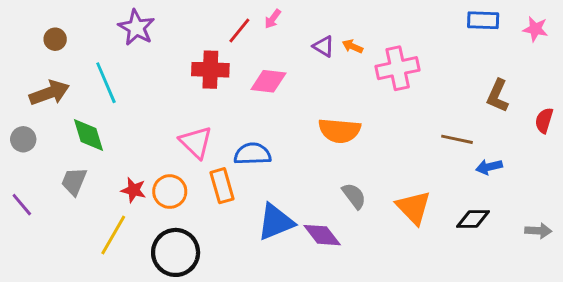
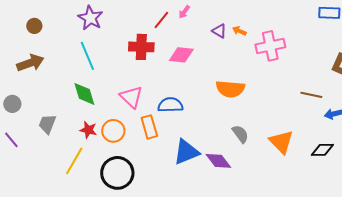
cyan line: (106, 83) -> (87, 56), moved
green diamond: (89, 135) -> (84, 94), moved
gray circle: (23, 139) -> (12, 104), moved

